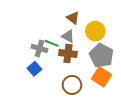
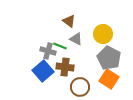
brown triangle: (73, 18) -> (69, 21), moved
brown cross: (68, 53) -> (65, 67), moved
blue square: (34, 69) -> (43, 71), size x1.5

